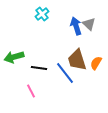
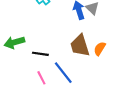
blue line: (65, 73) -> (63, 73), moved
pink line: (31, 91) -> (41, 78), moved

